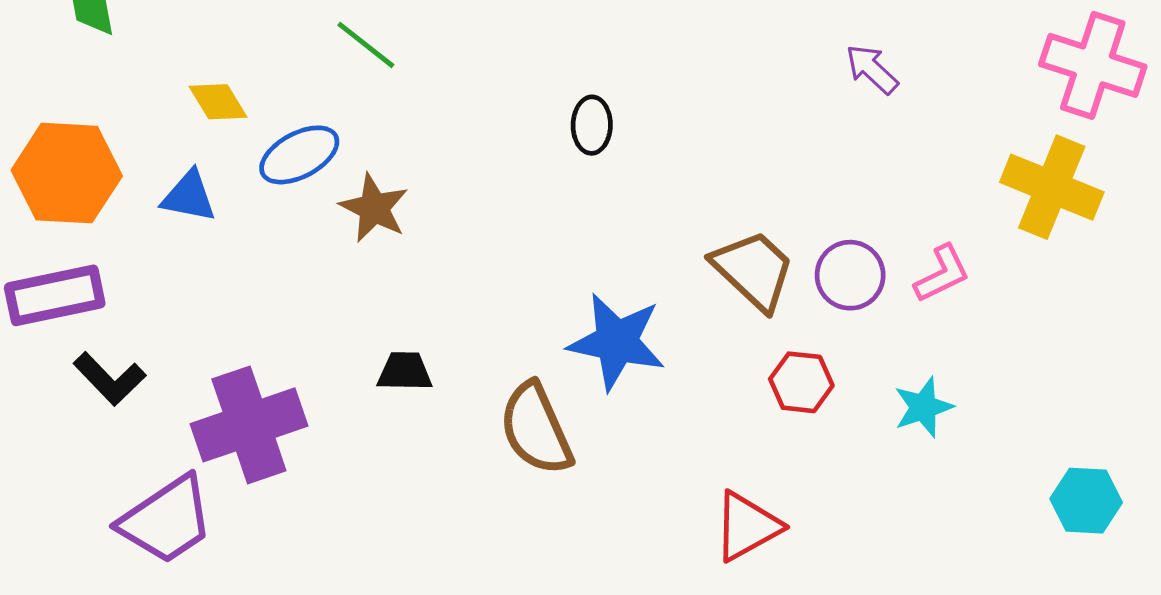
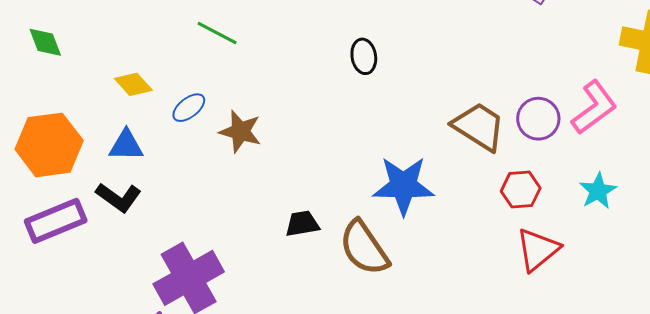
blue ellipse: (299, 155) -> (189, 108), size x0.7
pink L-shape: (942, 274) -> (594, 107), size x1.4
black trapezoid: (405, 371) -> (302, 224), moved
black L-shape: (110, 379) -> (119, 197), moved
red triangle: (747, 526) -> (538, 250), moved

